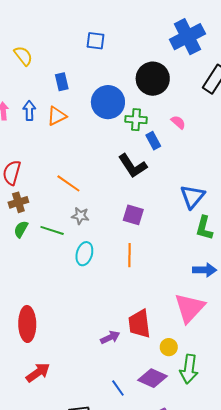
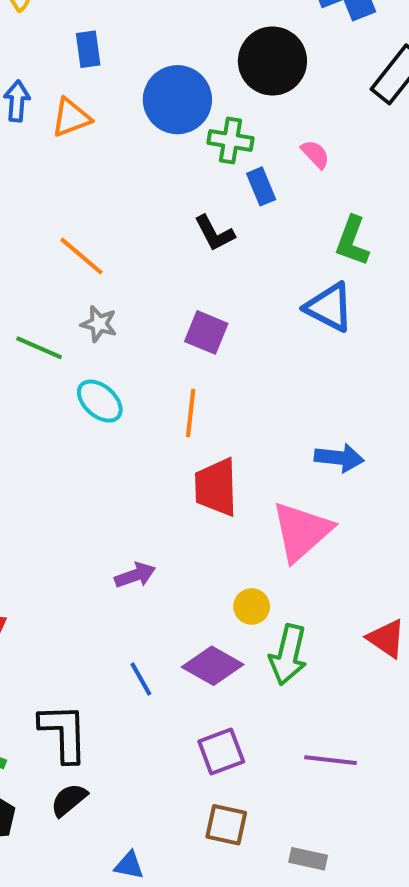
black L-shape: (133, 166) -> (214, 233), size x0.7
blue triangle: (192, 197) -> (329, 307), turned -48
green L-shape: (204, 228) -> (352, 241), moved
cyan ellipse: (84, 254) -> (100, 401), turned -70
red trapezoid: (139, 324) -> (216, 487), moved

